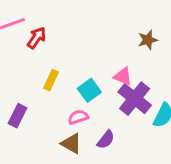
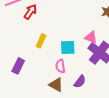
cyan square: (89, 90) -> (68, 47), turned 35
pink semicircle: (78, 117) -> (60, 66), turned -80

